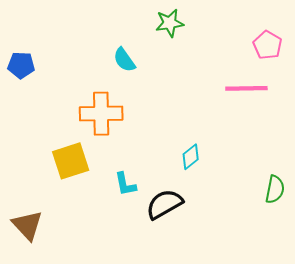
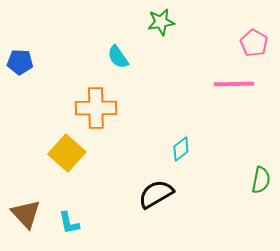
yellow square: (71, 161) -> (67, 153), turned -30
cyan L-shape: (125, 184) -> (69, 223), moved

